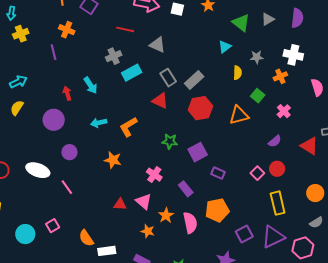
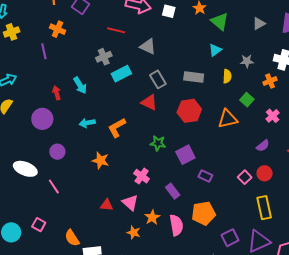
green triangle: (241, 23) -> (220, 21), moved
gray rectangle: (194, 80) -> (194, 77), moved, turned 48
pink square: (53, 226) -> (39, 225), turned -32

